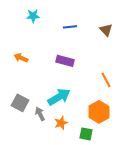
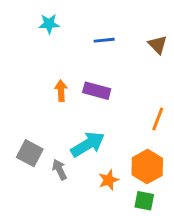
orange arrow: (21, 58) -> (61, 91), moved, turned 64
orange line: (106, 80) -> (158, 119), turned 49
orange star: (61, 123) -> (109, 180), moved
green square: (86, 134) -> (144, 201), moved

